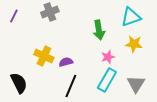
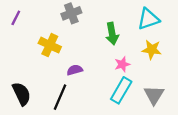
gray cross: (50, 12) -> (71, 13), moved
yellow cross: (44, 56) -> (50, 45), moved
black line: (71, 86) -> (60, 97), moved

